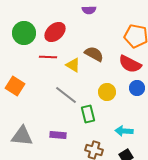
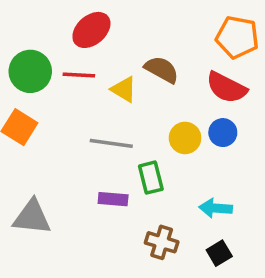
green circle: (24, 33) -> (30, 71), moved
blue circle: (137, 88) -> (223, 133), moved
gray line: (66, 95) -> (111, 143), turned -30
purple rectangle: (58, 135) -> (113, 199), moved

